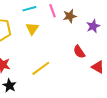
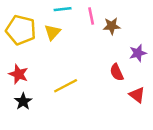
purple star: (93, 26) -> (138, 53), moved
yellow triangle: (32, 29) -> (52, 32), moved

